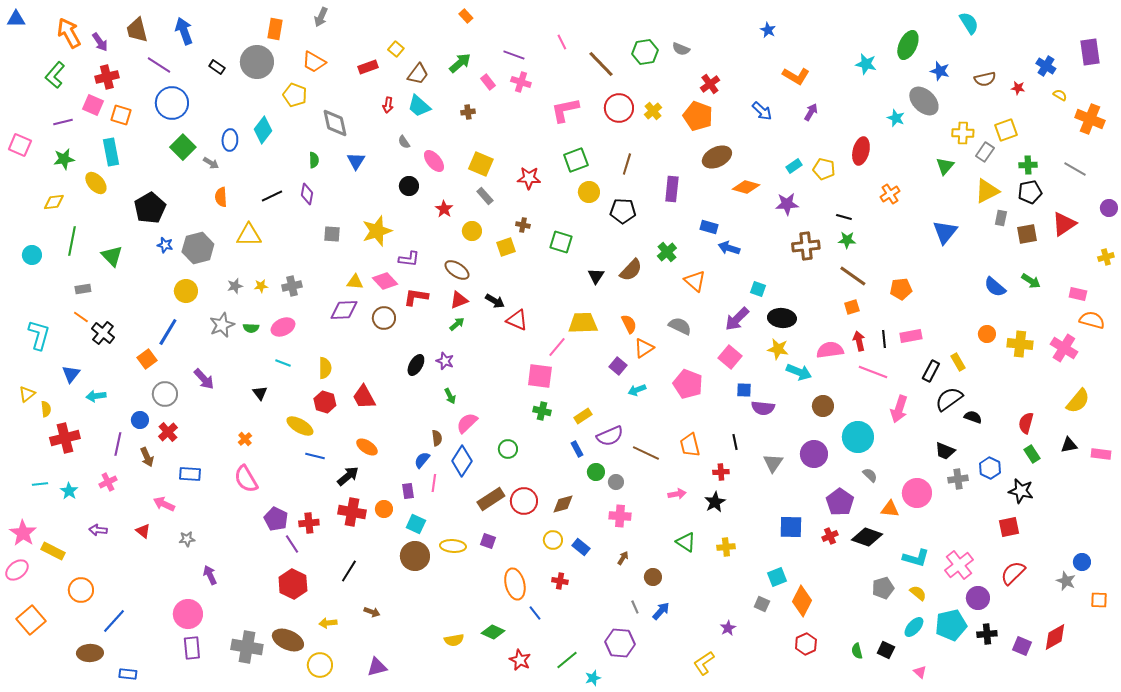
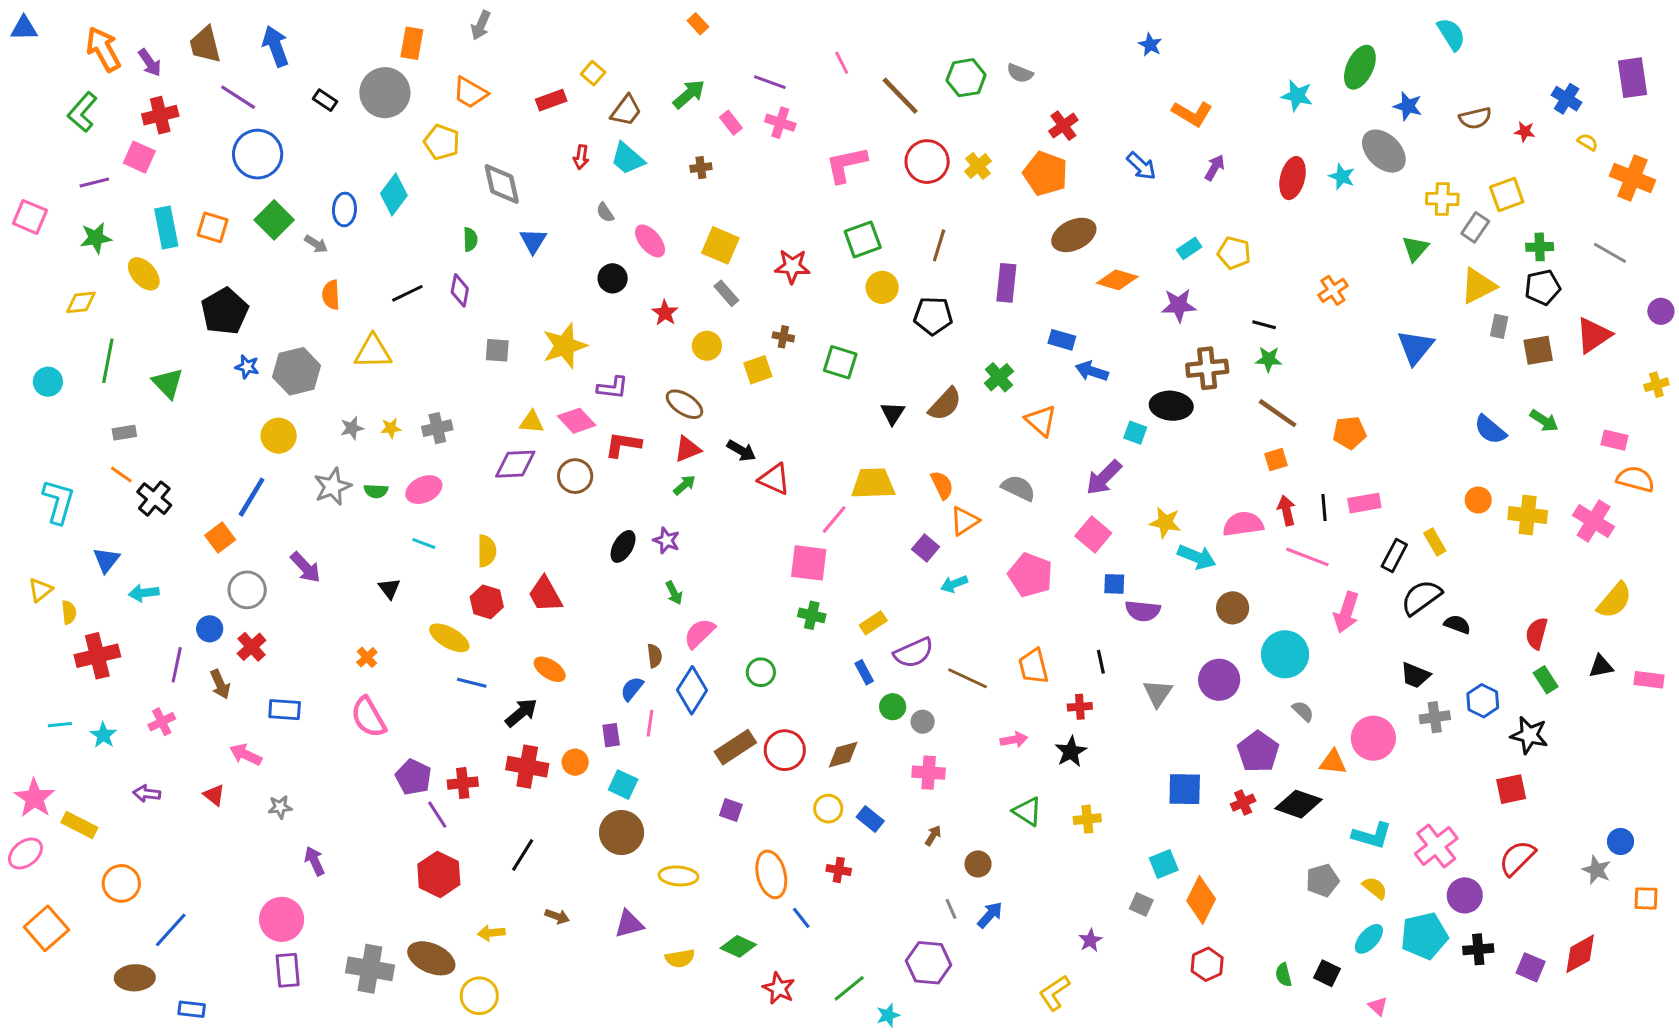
orange square: (121, 115) -> (213, 227), moved
red ellipse: (861, 151) -> (1293, 178), moved
black ellipse: (782, 318) -> (1171, 406), moved
yellow ellipse: (453, 546) -> (678, 876), moved
purple triangle: (377, 667) -> (629, 924), moved

